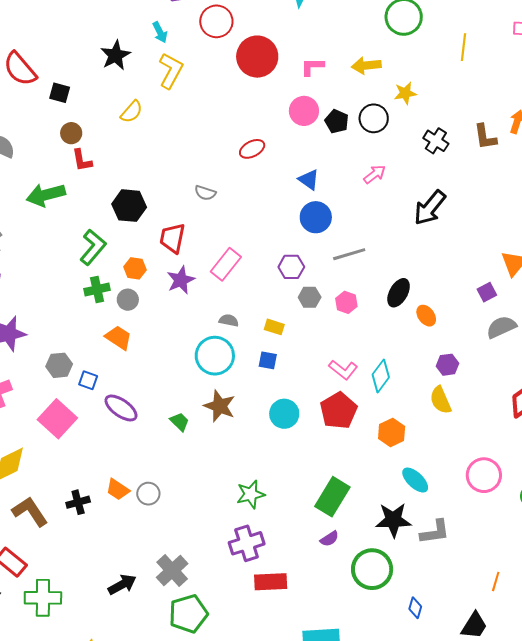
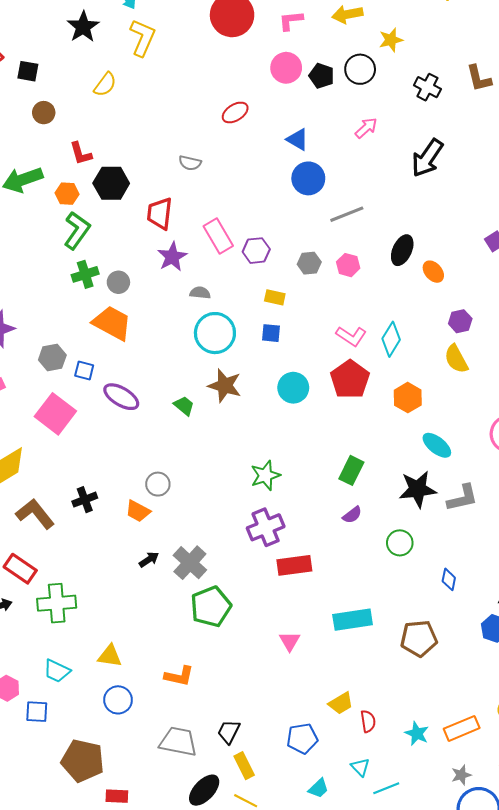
red L-shape: (82, 160) -> (81, 153), moved
pink rectangle: (226, 264) -> (218, 236), turned -64
purple hexagon: (291, 267) -> (256, 251), moved
orange hexagon: (135, 268) -> (67, 194), moved
gray semicircle: (229, 320) -> (200, 293), moved
orange trapezoid: (118, 338) -> (112, 323), size x1.4
orange trapezoid: (118, 490) -> (138, 511), moved
green rectangle: (332, 497) -> (351, 470), size x0.7
green circle: (372, 569) -> (400, 543), size x0.6
black arrow: (122, 585) -> (149, 560), moved, size x0.7

